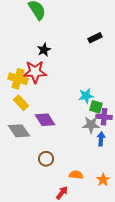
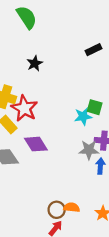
red star: (35, 72) -> (24, 108), moved, turned 30
green square: (96, 107) -> (95, 107), moved
brown circle: (46, 159) -> (57, 210), moved

